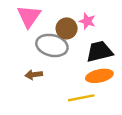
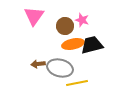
gray ellipse: (52, 45) -> (60, 68), moved
orange ellipse: (99, 76) -> (73, 44), moved

